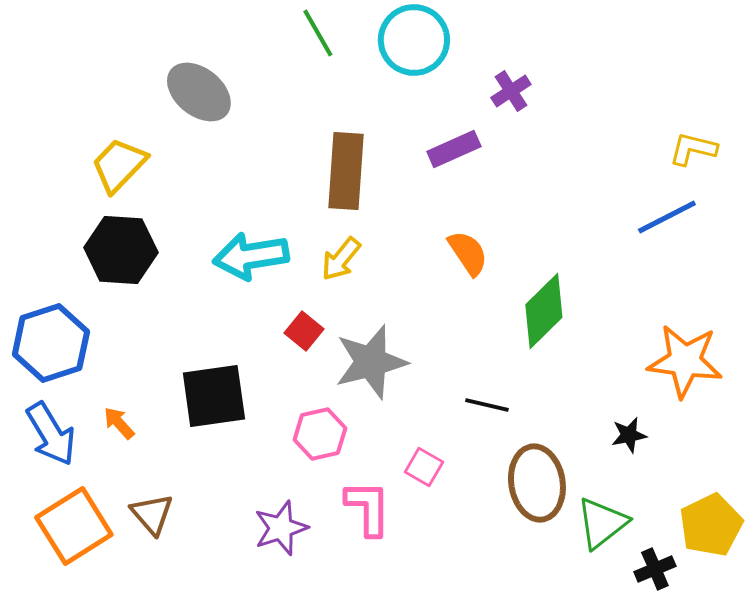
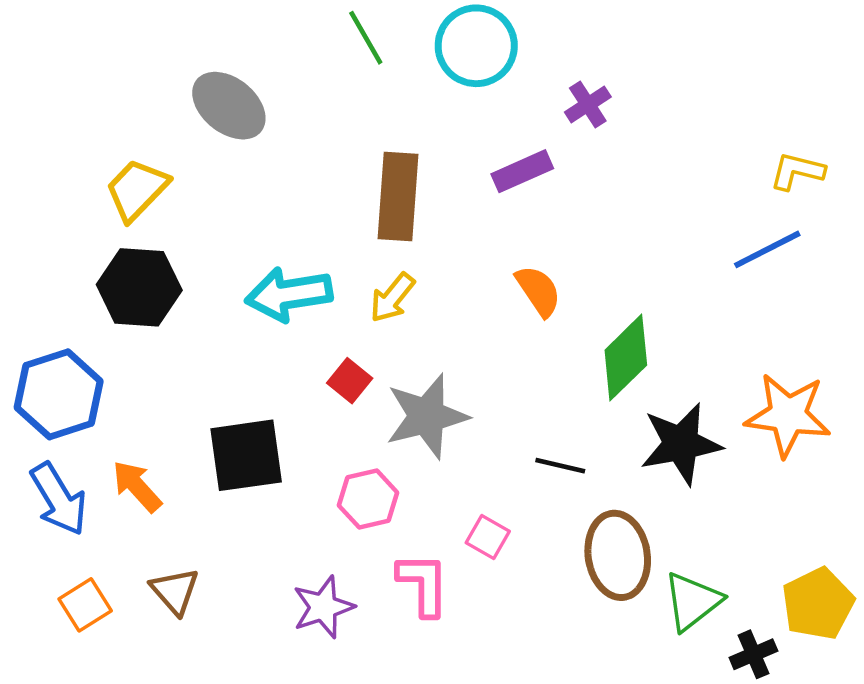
orange arrow: (119, 423) -> (137, 486), size x1.4
black star: (629, 435) -> (681, 444), moved, size x2.0
orange square: (74, 526) -> (85, 605), size x0.6

